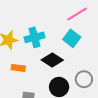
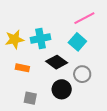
gray circle: (84, 79) -> (82, 74), moved

